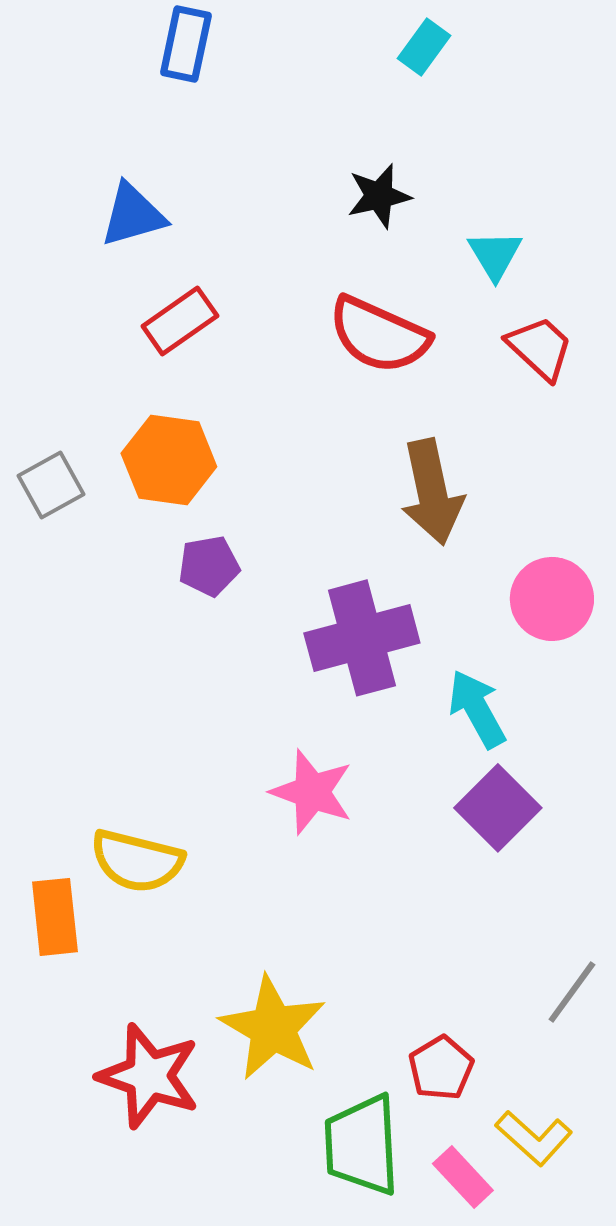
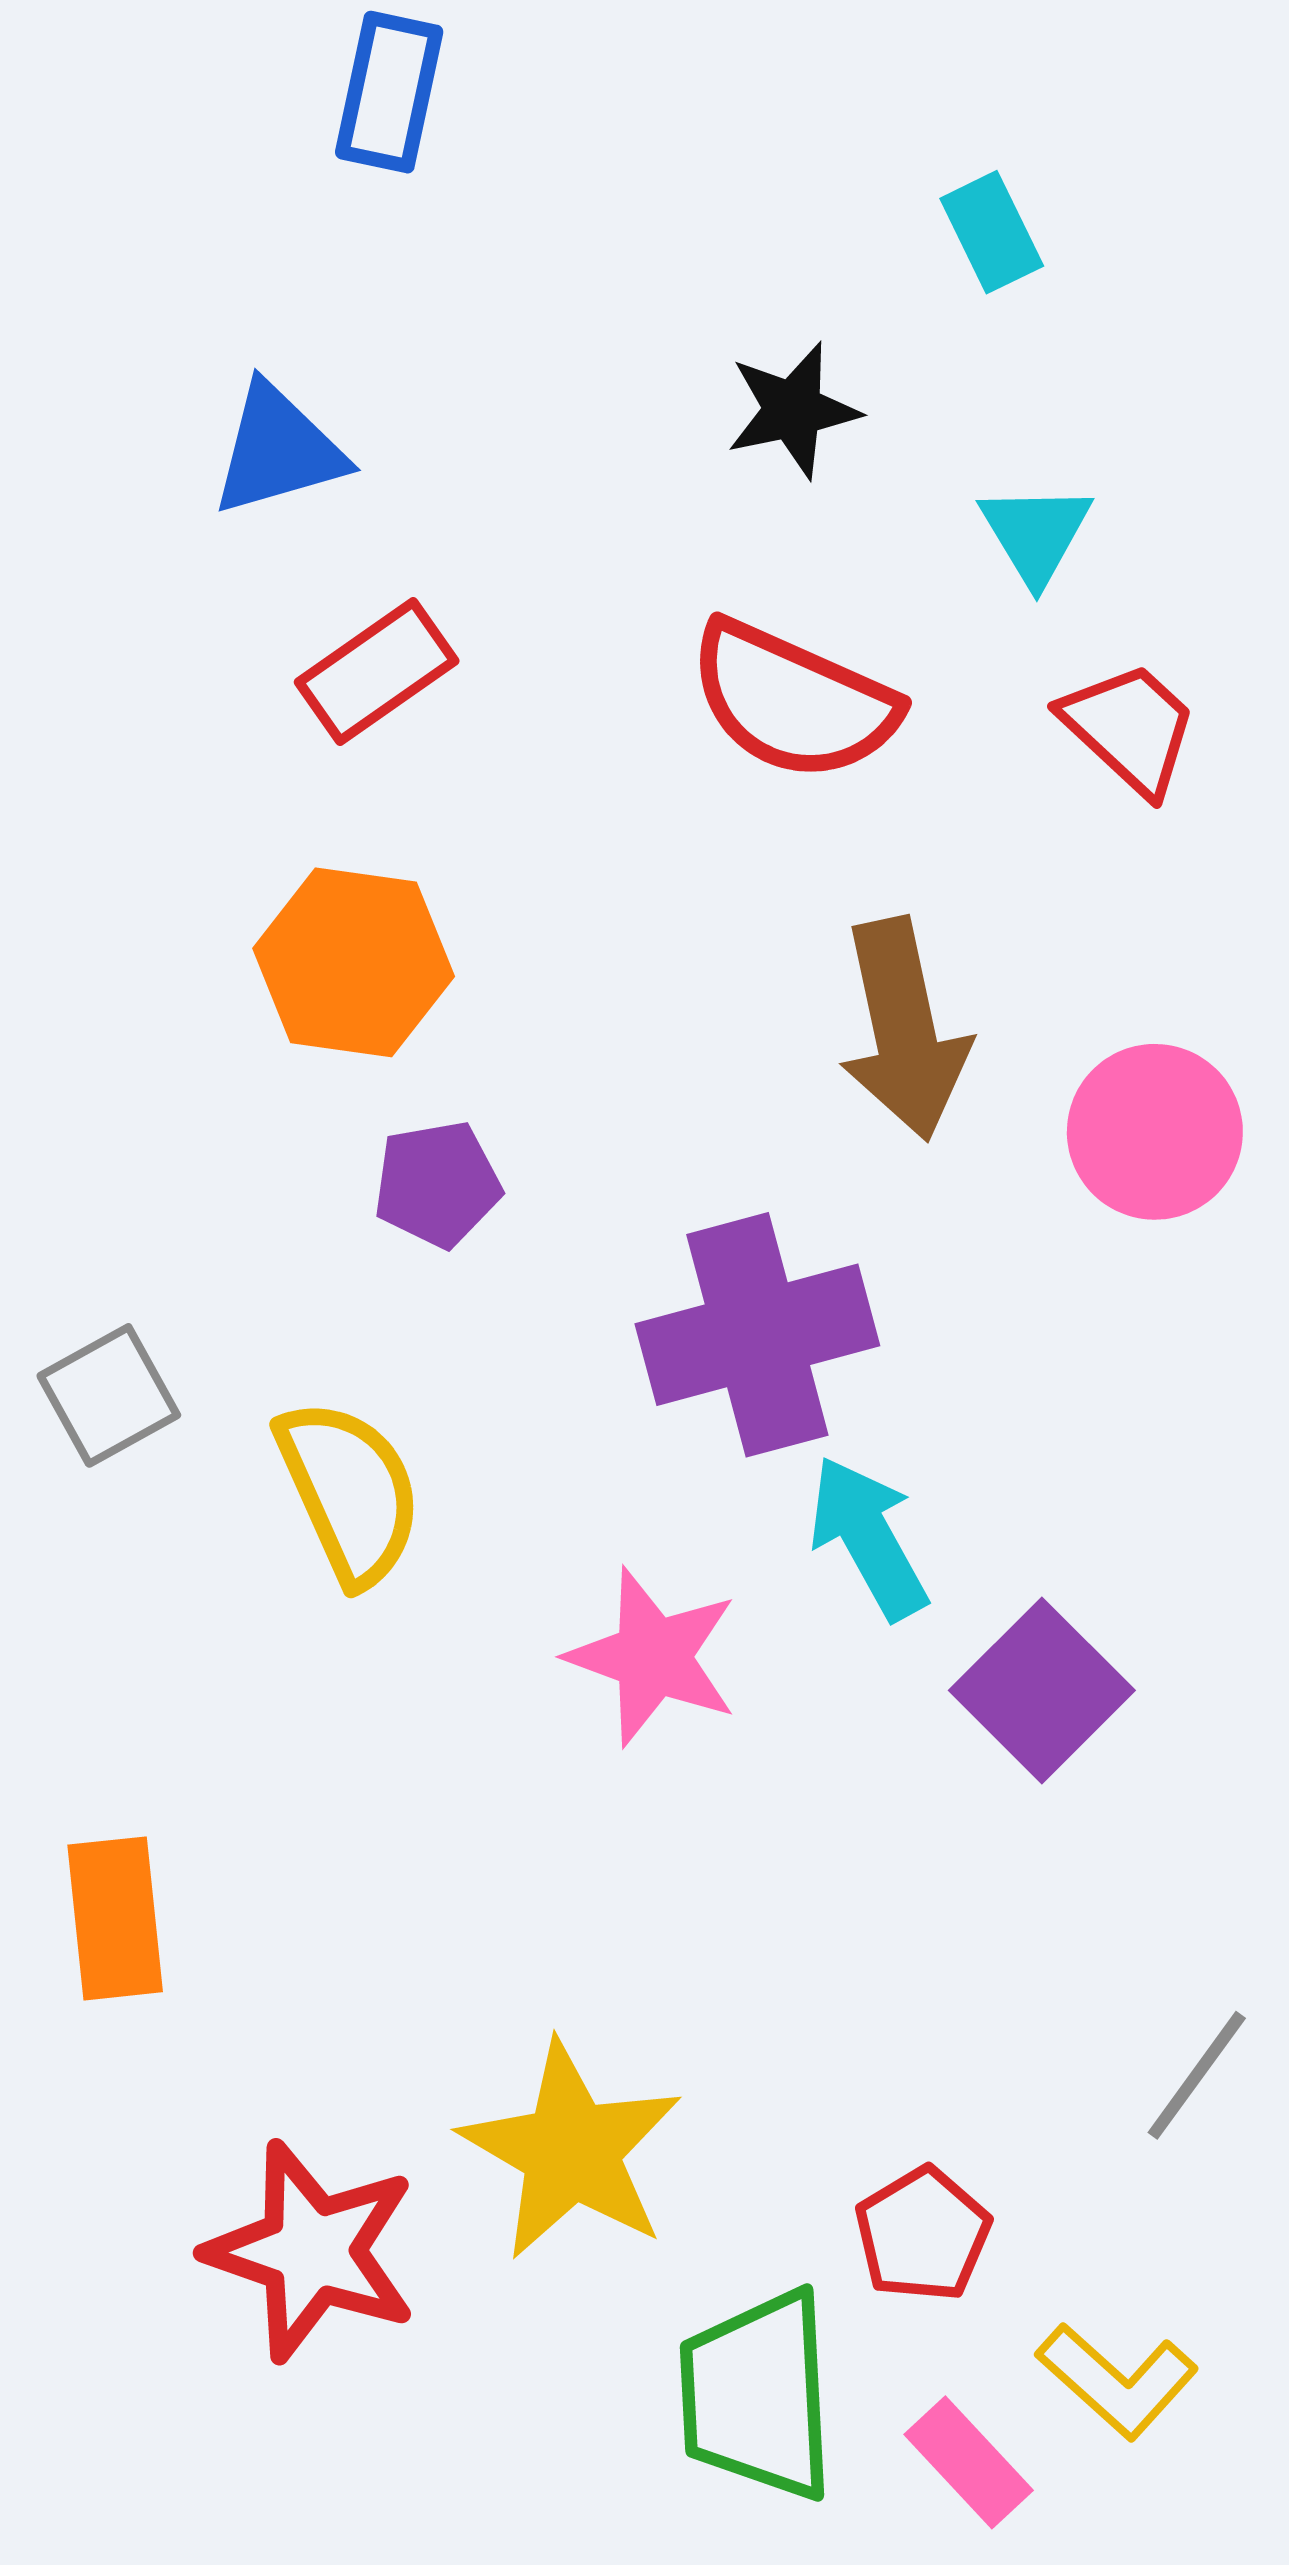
cyan rectangle: (424, 47) -> (992, 232), moved, turned -62
gray square: (51, 485) -> (109, 1395), moved
pink circle: (552, 599) -> (1155, 1132), moved
cyan arrow: (477, 709) -> (868, 1538), moved
yellow semicircle: (137, 861) -> (349, 1492), moved, turned -128

